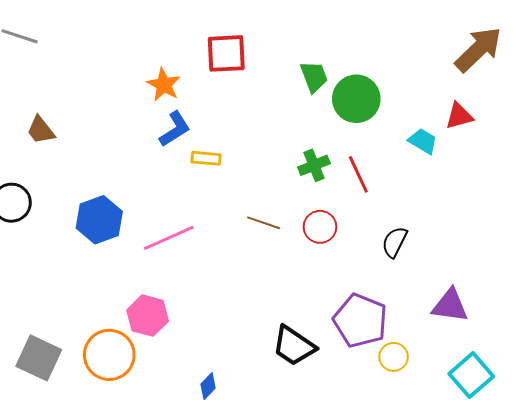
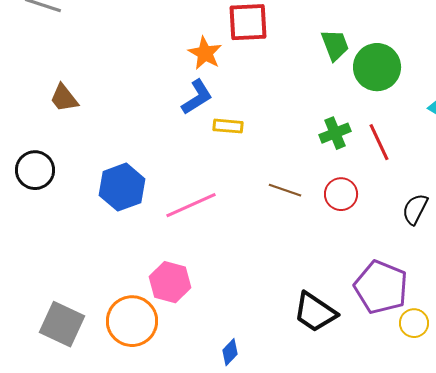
orange star: (164, 85) -> (205, 53), moved

